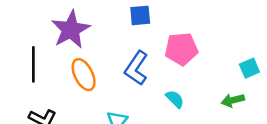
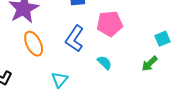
green arrow: (233, 100) -> (150, 64), turned -30

